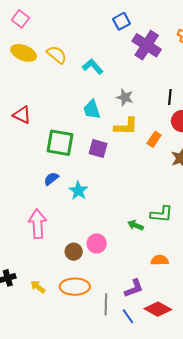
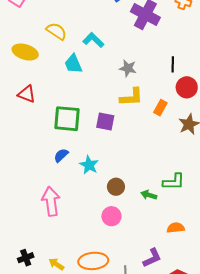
yellow ellipse: (24, 53) -> (25, 52), moved
cyan trapezoid: (92, 110) -> (73, 64), moved
brown circle: (74, 252) -> (116, 187), moved

